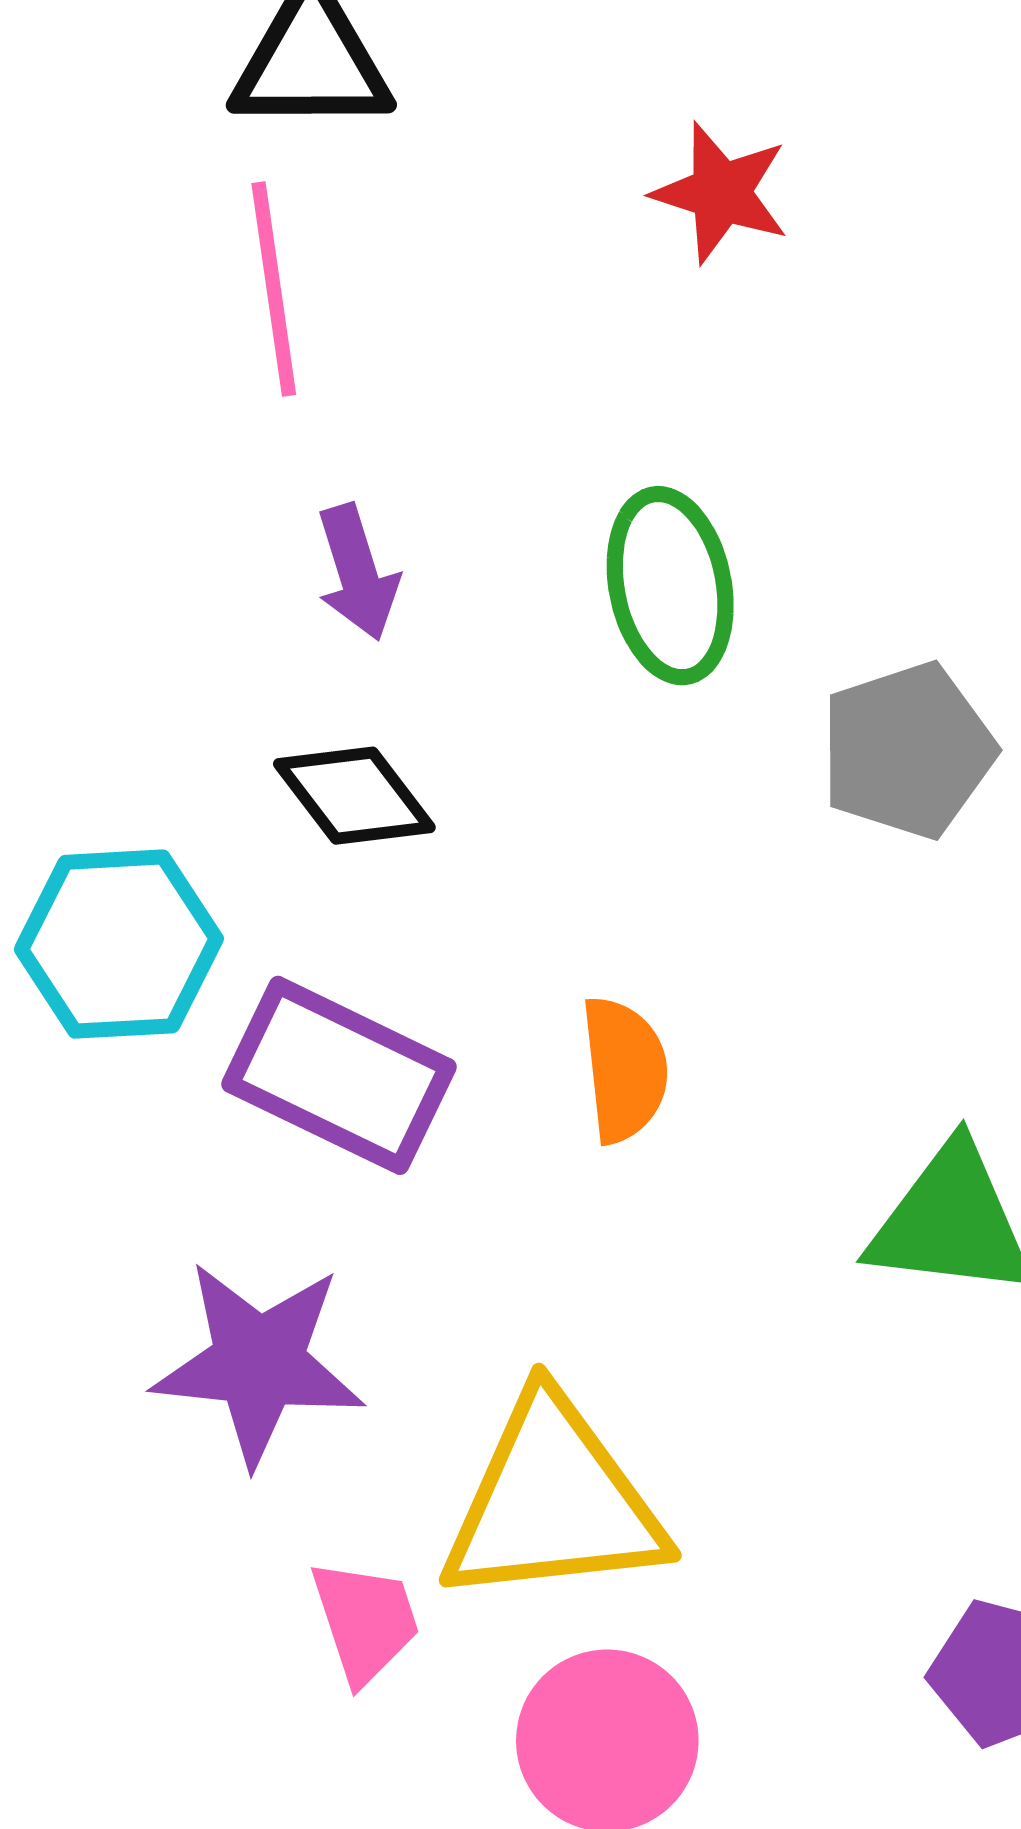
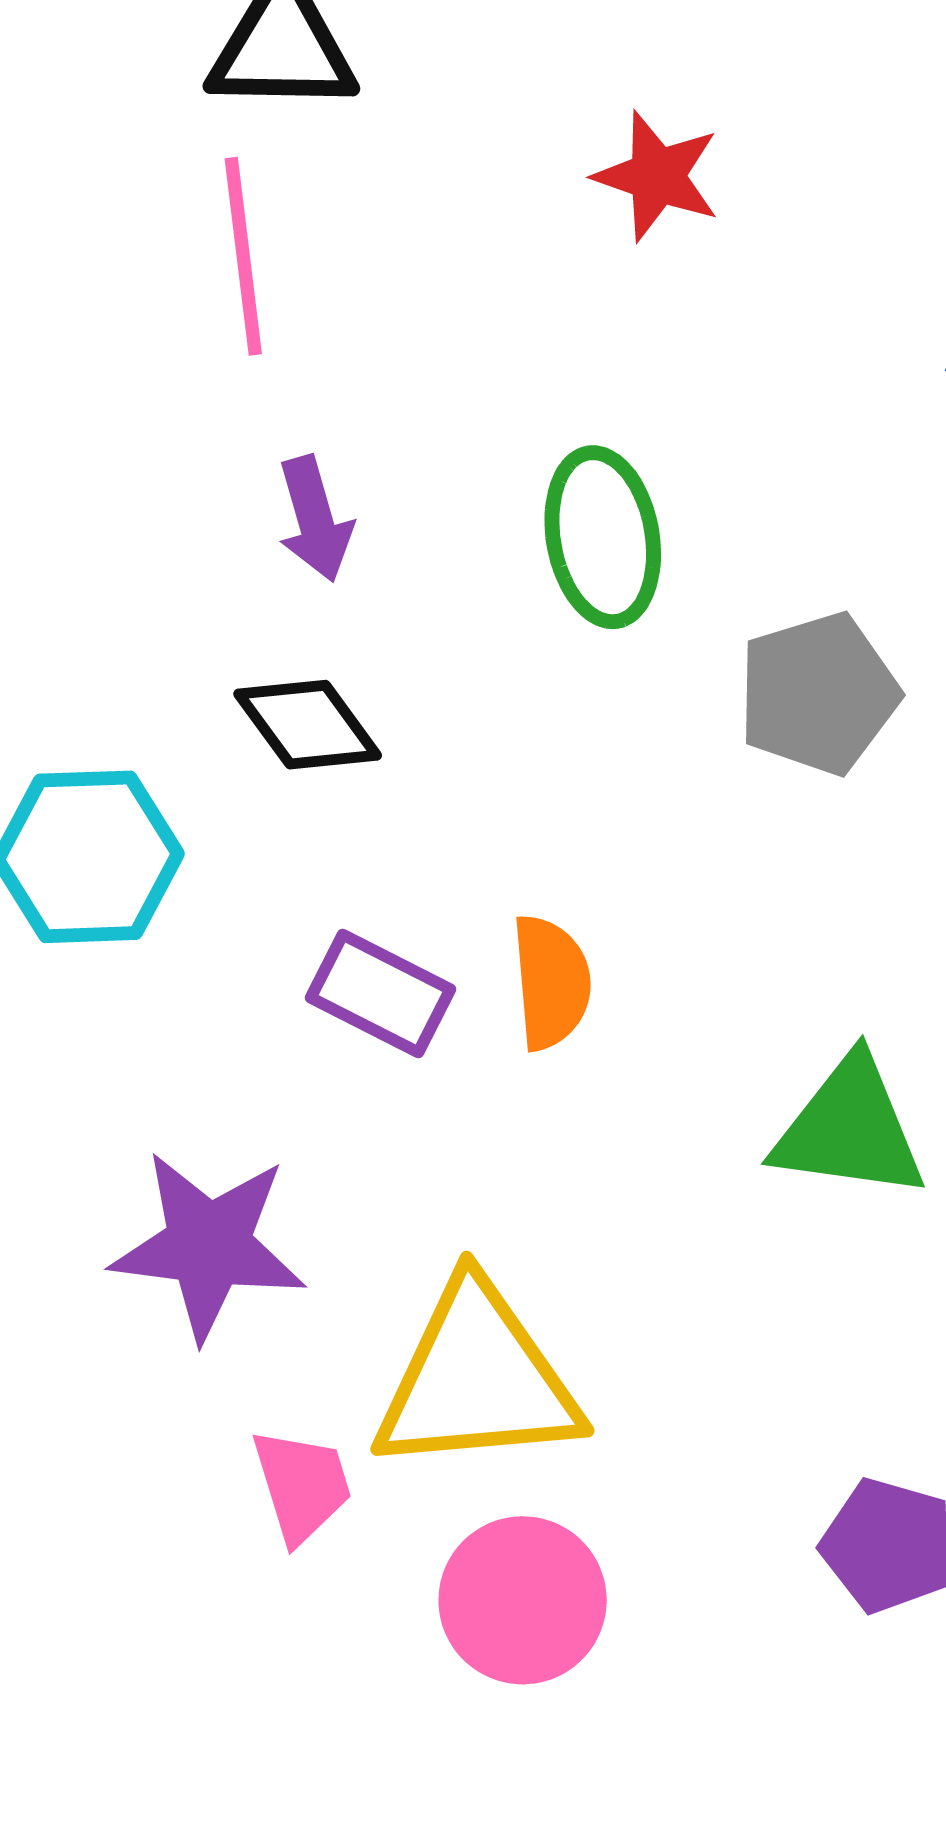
purple rectangle: (339, 1075) -> (380, 993), moved, size x0.7

